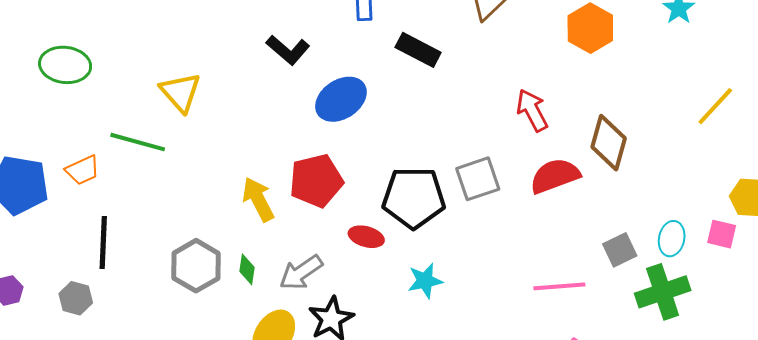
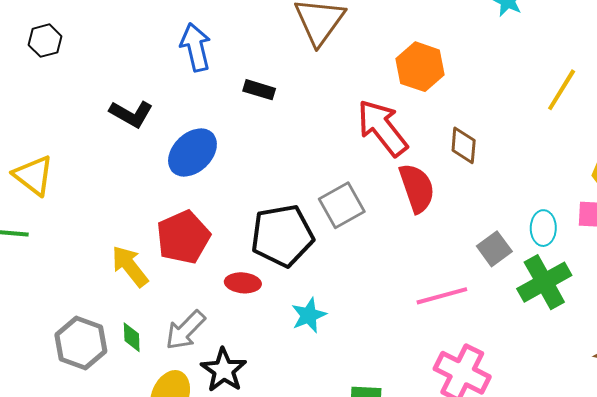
orange hexagon: (590, 28) -> (420, 67), moved
black rectangle: (418, 50) -> (259, 90), size x0.7
red arrow: (532, 110) -> (382, 128), size x1.4
brown diamond: (609, 143) -> (464, 145), size x0.7
red semicircle: (555, 176) -> (417, 188), turned 102

